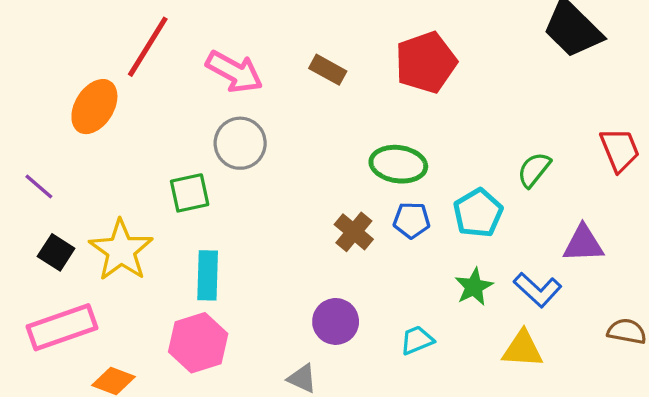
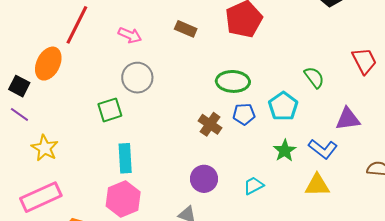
pink arrow: (234, 72) -> (130, 35), size x0.7
green semicircle: (534, 170) -> (314, 77), turned 110
yellow star: (121, 250) -> (45, 148), moved, size x0.7
black square: (56, 252) -> (19, 86), moved

